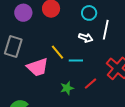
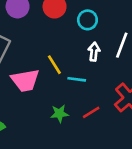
cyan circle: (89, 13) -> (87, 20), moved
white arrow: (86, 38) -> (94, 52), turned -112

